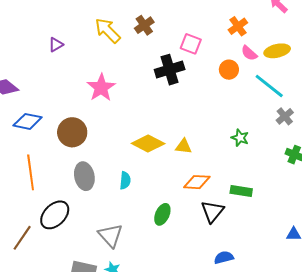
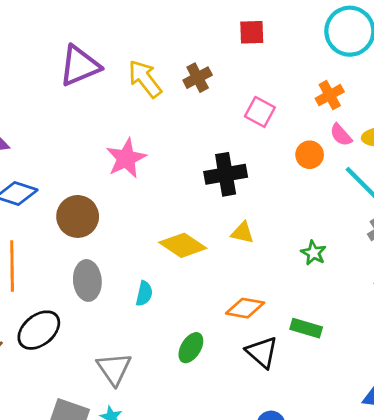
purple triangle: (56, 45) -> (80, 66), moved, size x2.0
black cross: (170, 70) -> (226, 174), moved
yellow triangle: (184, 146) -> (242, 233), moved
black triangle: (212, 211) -> (262, 352), turned -35

